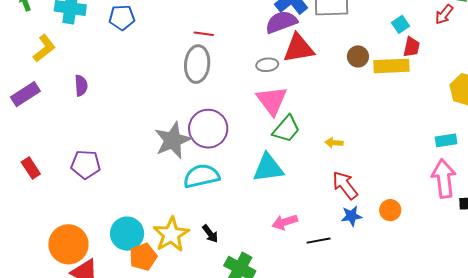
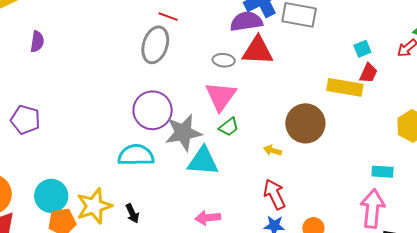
brown circle: (358, 56) -> (305, 123), moved, size x1.8
green trapezoid: (286, 129) -> (229, 127), size x0.7
gray star: (173, 140) -> (183, 133), moved

